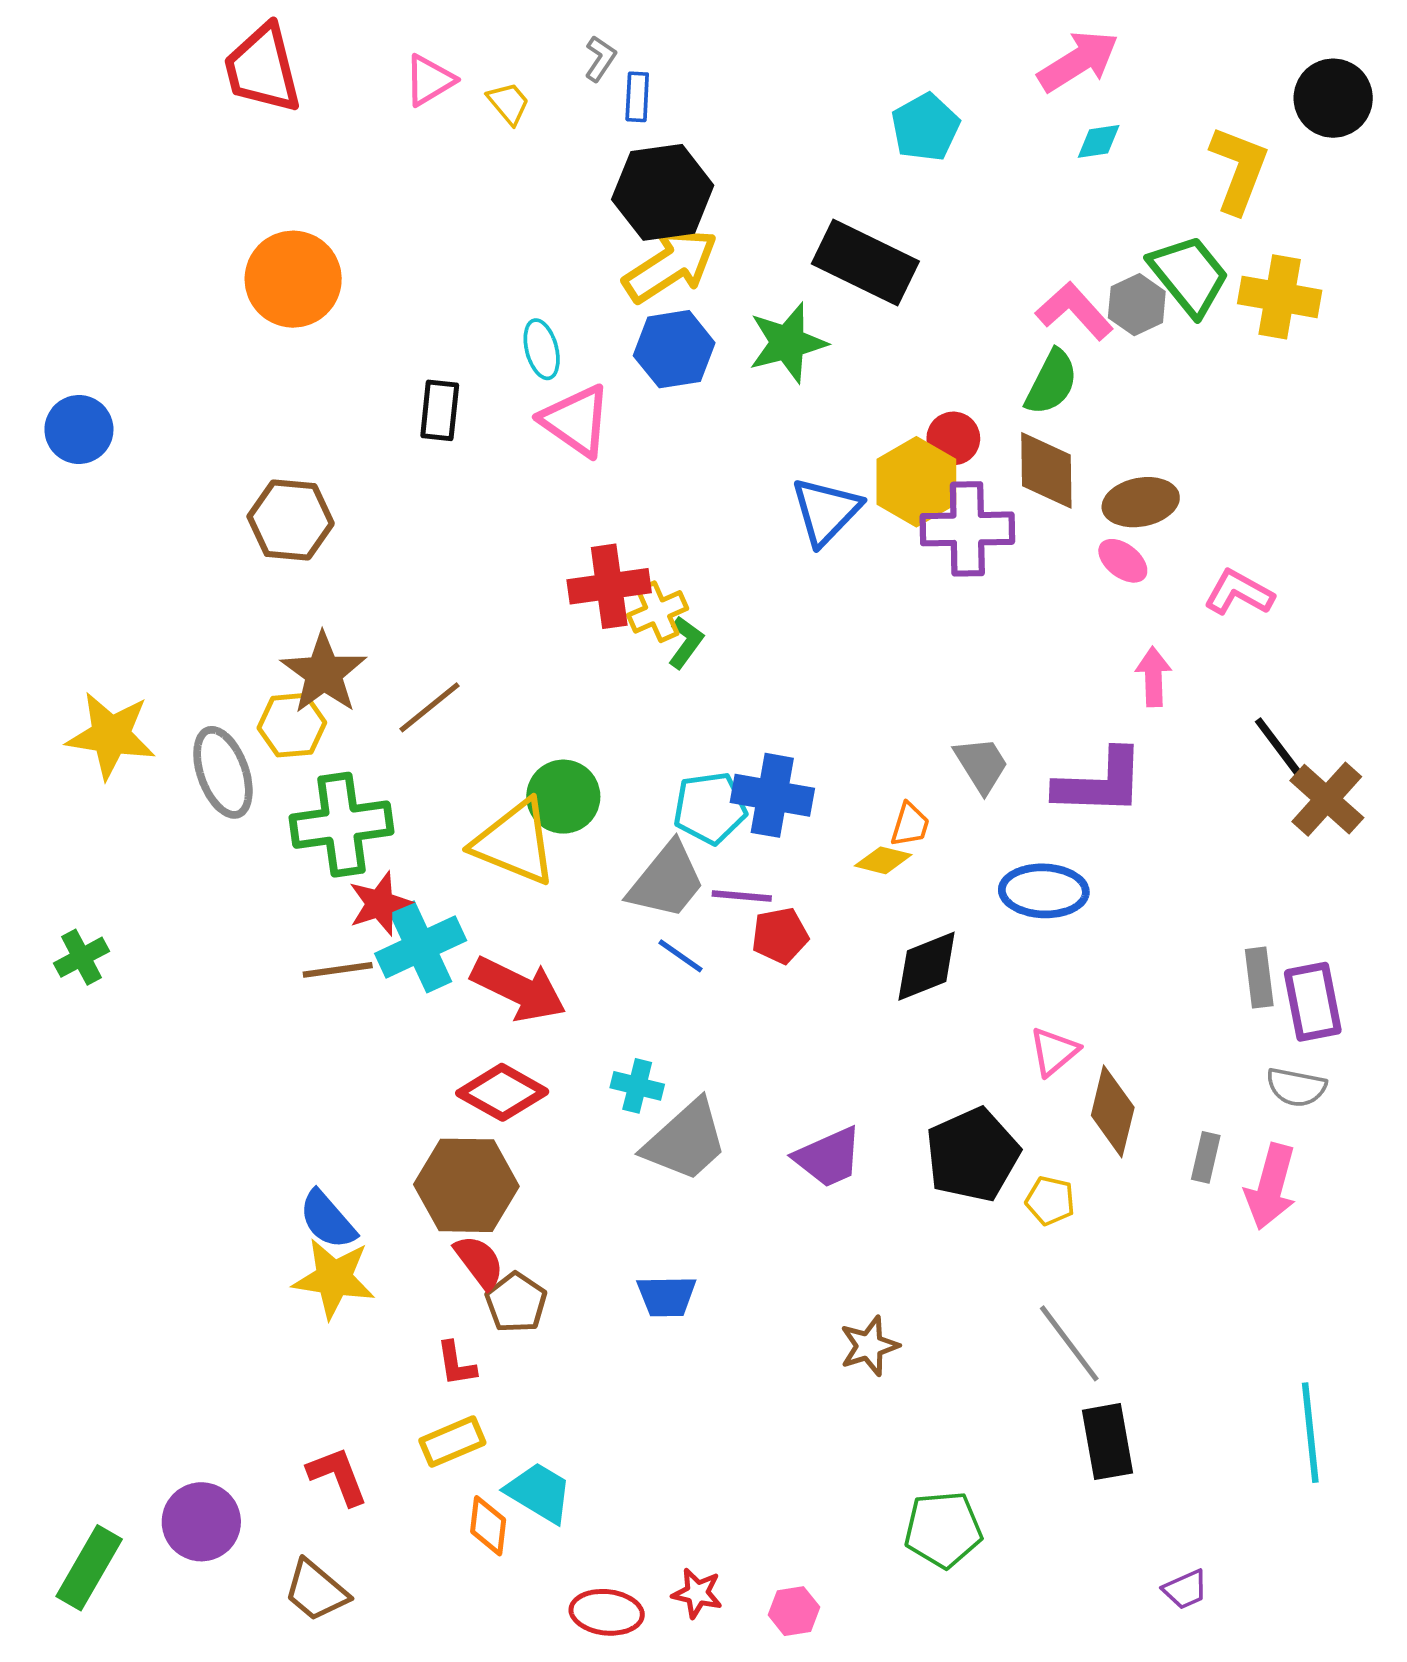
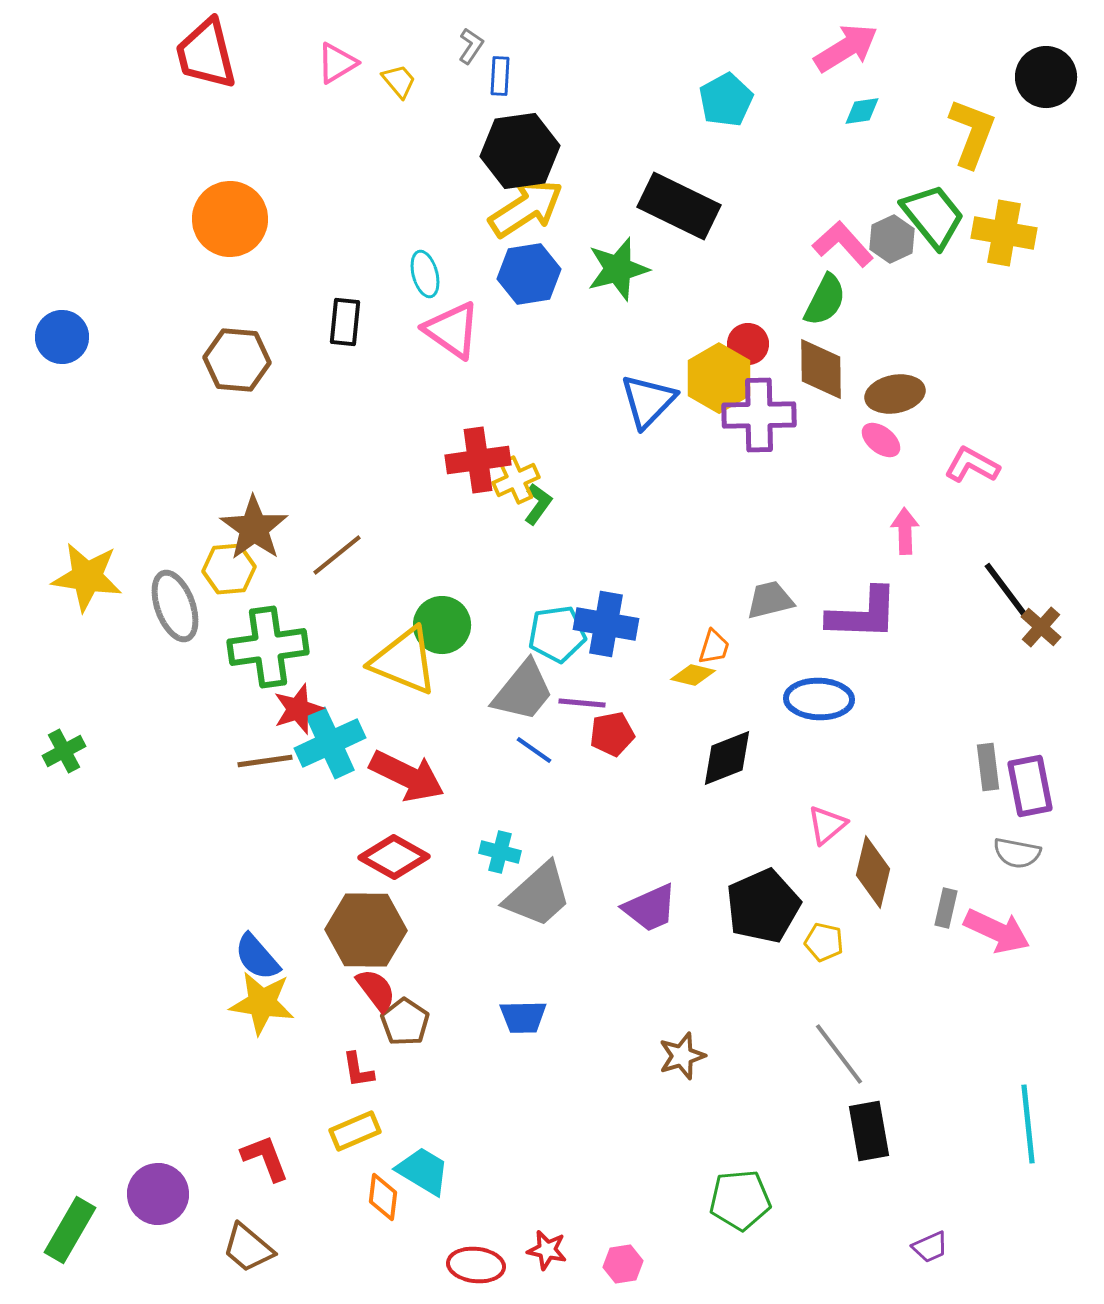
brown hexagon: (291, 520) -> (237, 360), moved
gray trapezoid: (981, 765) -> (770, 600), turned -72
brown cross: (1327, 799) -> (1041, 627), size x0.7
pink arrow: (1271, 1187) -> (997, 931), turned -80

